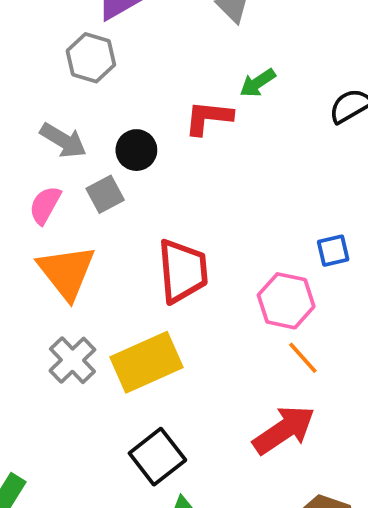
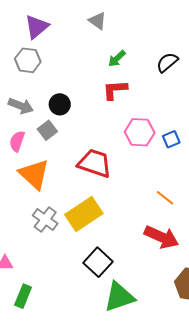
red L-shape: (208, 118) -> (115, 90), moved
red trapezoid: (183, 271) -> (95, 163), turned -57
pink hexagon: (286, 301) -> (140, 132), moved
red arrow: (284, 430) -> (162, 237), turned 68

